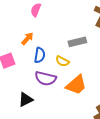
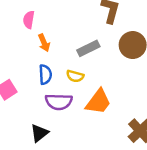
orange arrow: (27, 39) -> (44, 43), moved, turned 128

